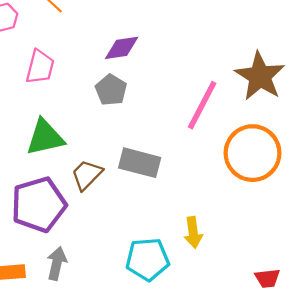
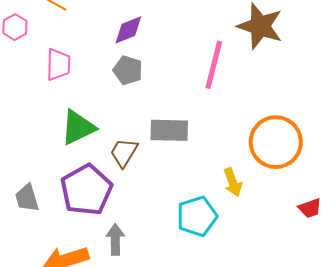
orange circle: (253, 153) -> (276, 142), moved

